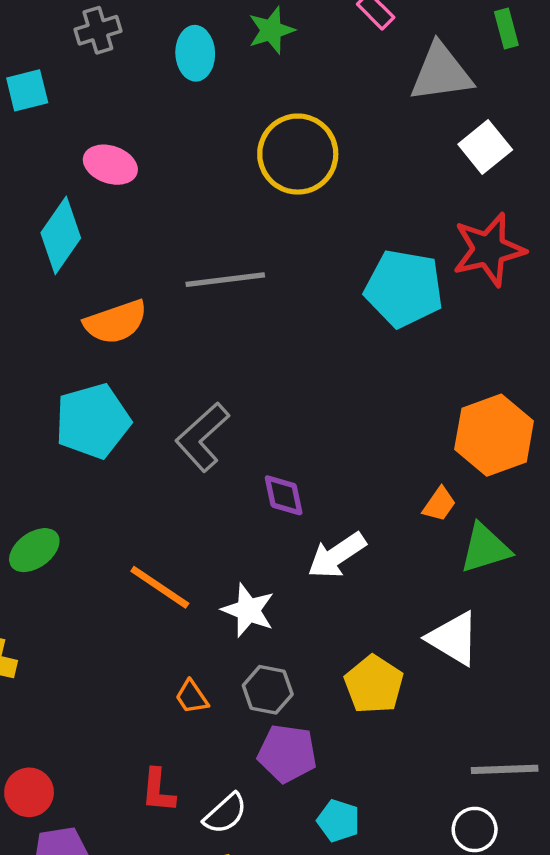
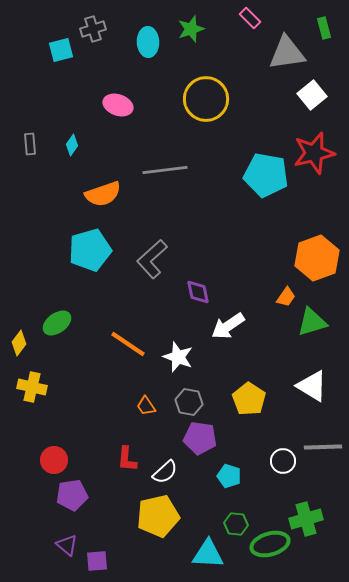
cyan square: (27, 90) -> (61, 50), moved
pink ellipse: (110, 165) -> (118, 105), moved
cyan diamond: (61, 235) -> (72, 145), size x0.5
white triangle: (453, 639) -> (312, 386), moved
white circle: (475, 829) -> (283, 461), moved

